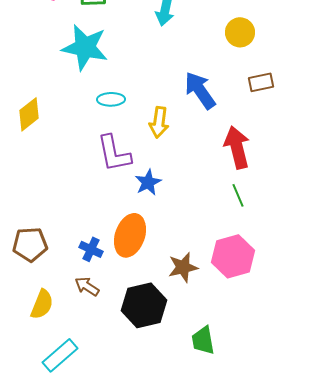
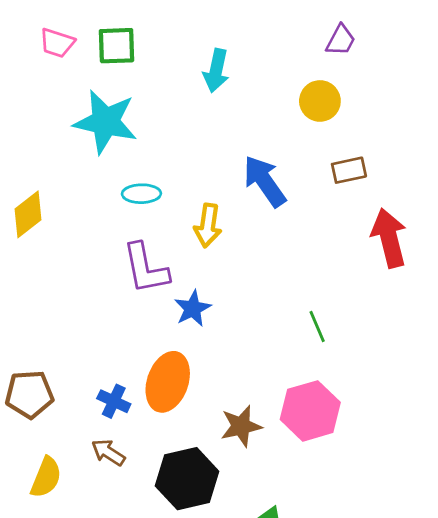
red arrow: (237, 147) -> (389, 238), moved

